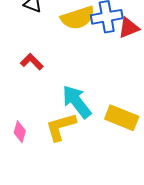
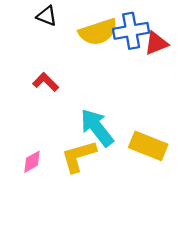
pink diamond: (20, 132) -> (32, 162), turned 45

